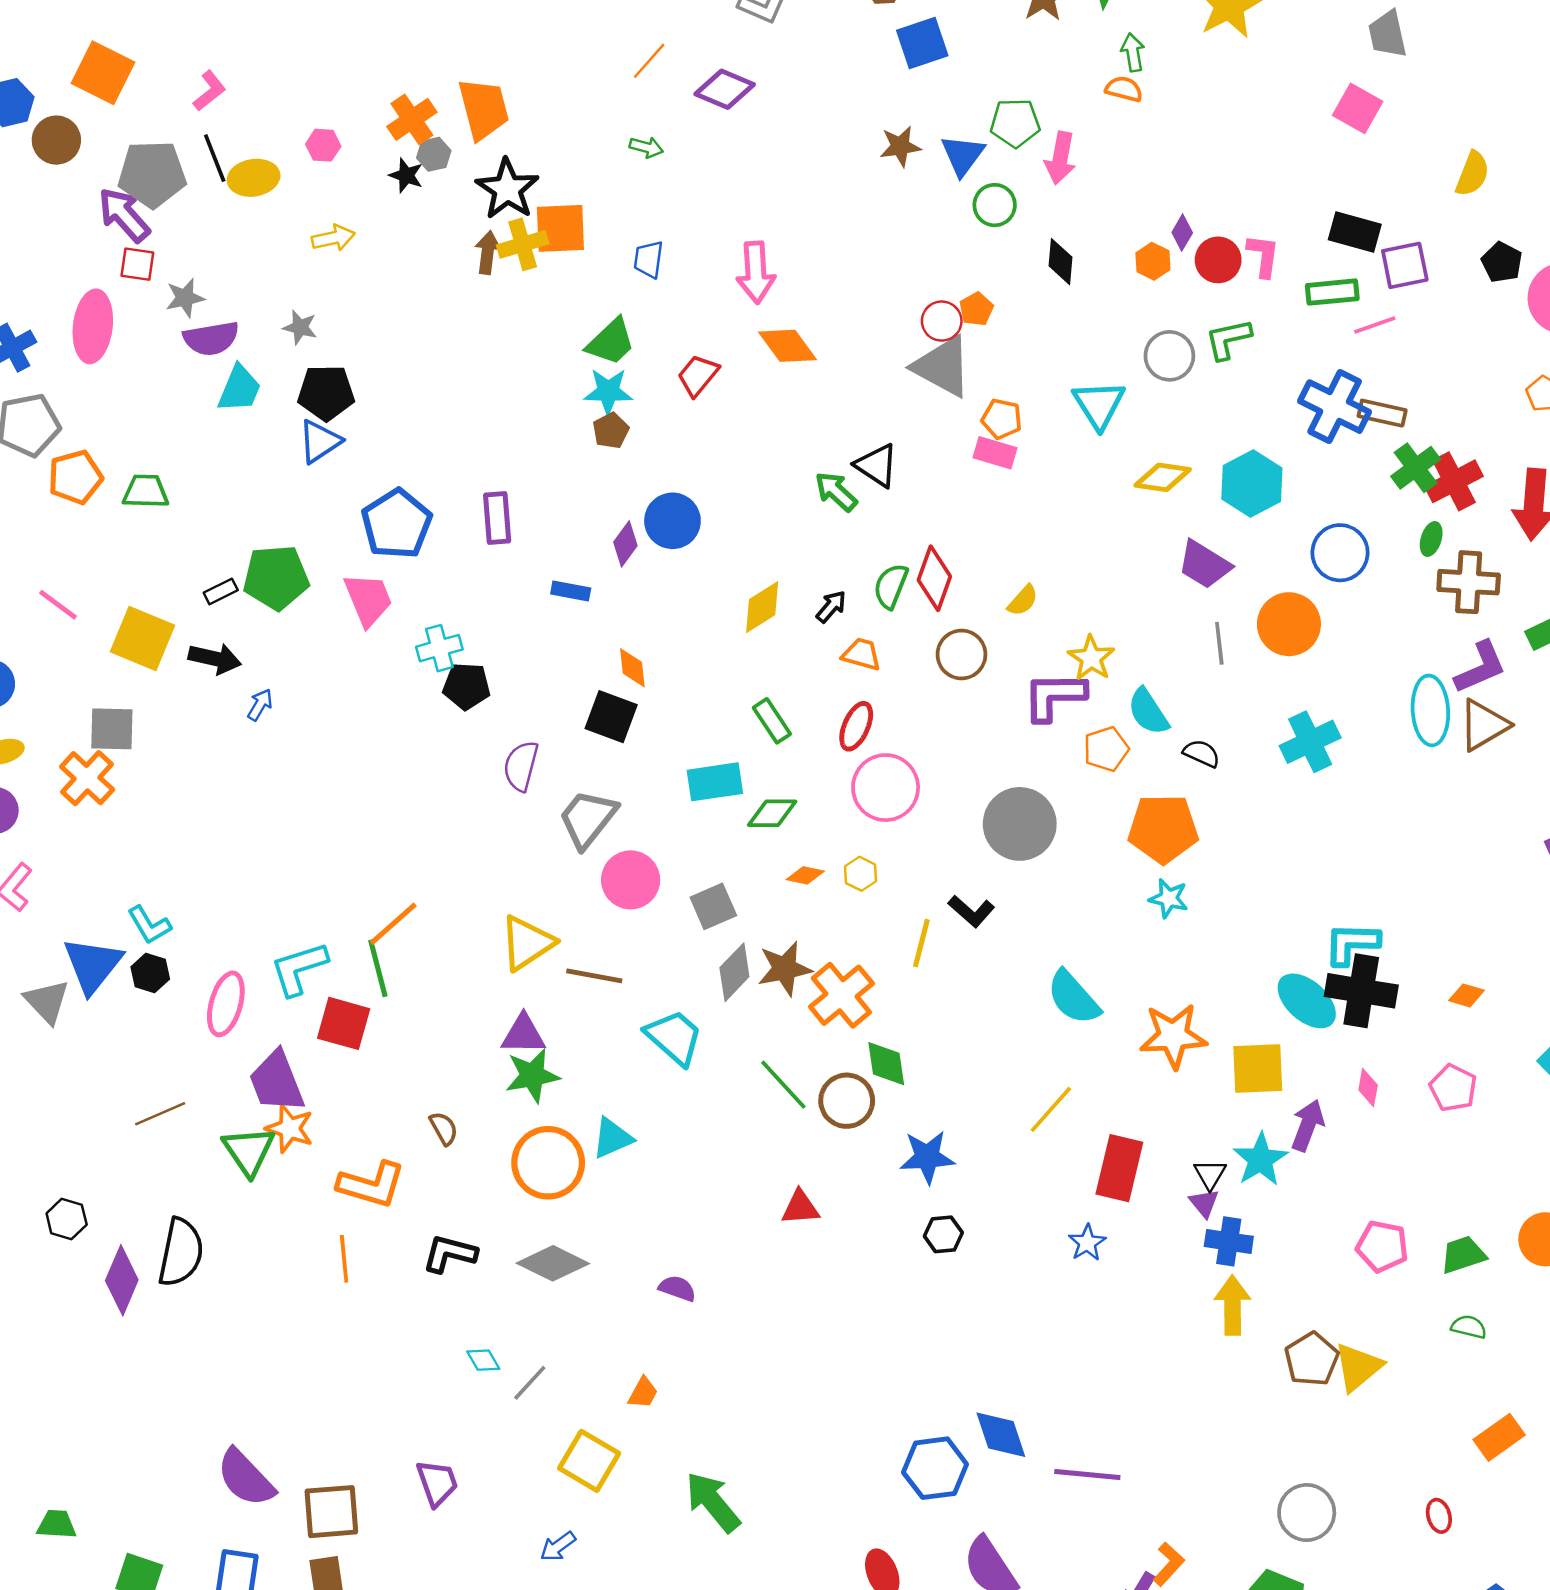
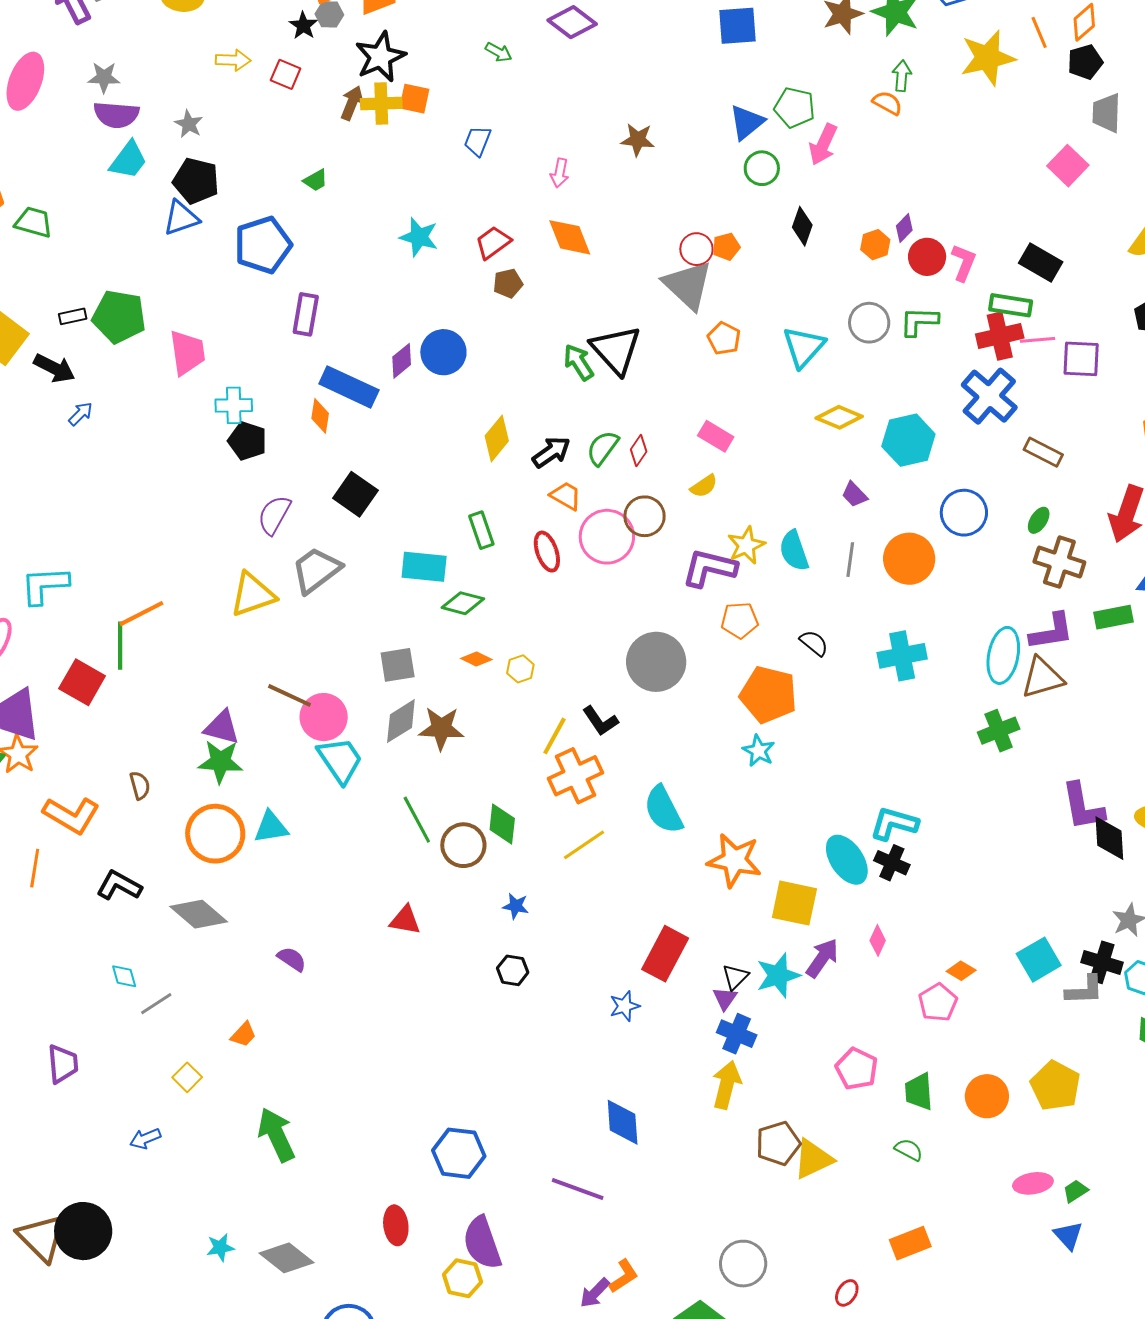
brown star: (900, 146) -> (638, 140), moved
orange square: (560, 228) -> (414, 99), size x0.7
red square: (137, 264) -> (286, 74), moved
purple square: (1405, 265) -> (1081, 359), moved
pink arrow: (756, 272) -> (560, 173), size x0.6
green trapezoid: (611, 342) -> (316, 180), moved, size x0.6
brown rectangle: (1382, 413) -> (1043, 452), moved
brown pentagon: (611, 431) -> (508, 283), moved
pink rectangle: (995, 453) -> (716, 436), moved
black triangle: (877, 465) -> (616, 350), size x1.4
green cross: (1416, 468) -> (999, 731), moved
red cross: (1454, 481) -> (1000, 336), moved
blue pentagon: (397, 524) -> (263, 245), moved
purple trapezoid: (1204, 565) -> (854, 494), size x0.6
red diamond: (934, 578) -> (639, 451), size x0.6
blue rectangle: (571, 591) -> (349, 387), size x1.8
yellow diamond: (762, 607) -> (497, 438), turned -33
black arrow: (831, 607) -> (551, 452), size x1.4
orange diamond: (632, 668) -> (320, 416), moved
cyan semicircle: (1148, 712) -> (794, 551), moved
red ellipse: (856, 726) -> (547, 552), turned -57
pink circle: (886, 788) -> (607, 537), moved
pink circle: (631, 880) -> (324, 717), moved
yellow triangle: (527, 943) -> (253, 595), moved
cyan L-shape: (299, 969) -> (45, 585), moved
black cross: (1361, 991) -> (892, 863), size x0.6
orange cross: (841, 995) -> (576, 776), moved
orange diamond: (1466, 995) -> (961, 971), moved
pink pentagon: (1453, 1088) -> (938, 1002), moved
yellow line: (1051, 1109) -> (584, 845), moved
blue star: (927, 1157) -> (516, 906), size x0.6
green trapezoid: (1463, 1255) -> (919, 1092), turned -90
blue diamond: (1001, 1435) -> (623, 1122), moved
yellow square: (589, 1461) -> (187, 1077), size x0.6
red ellipse: (1439, 1516) -> (847, 1293), turned 32

